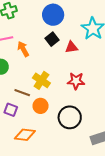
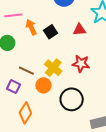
black square: (52, 39) -> (51, 32), moved
yellow cross: (41, 80) -> (53, 68), moved
orange diamond: (25, 135) -> (25, 113), turned -70

